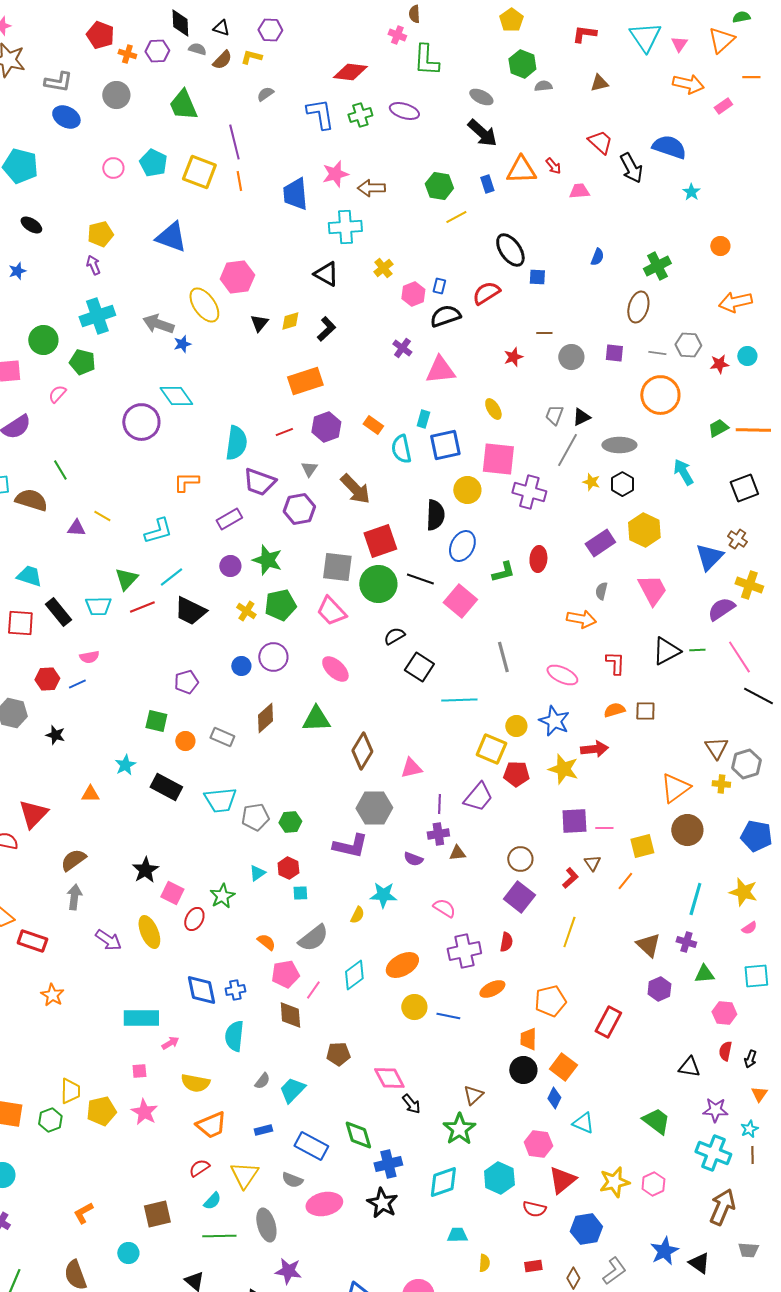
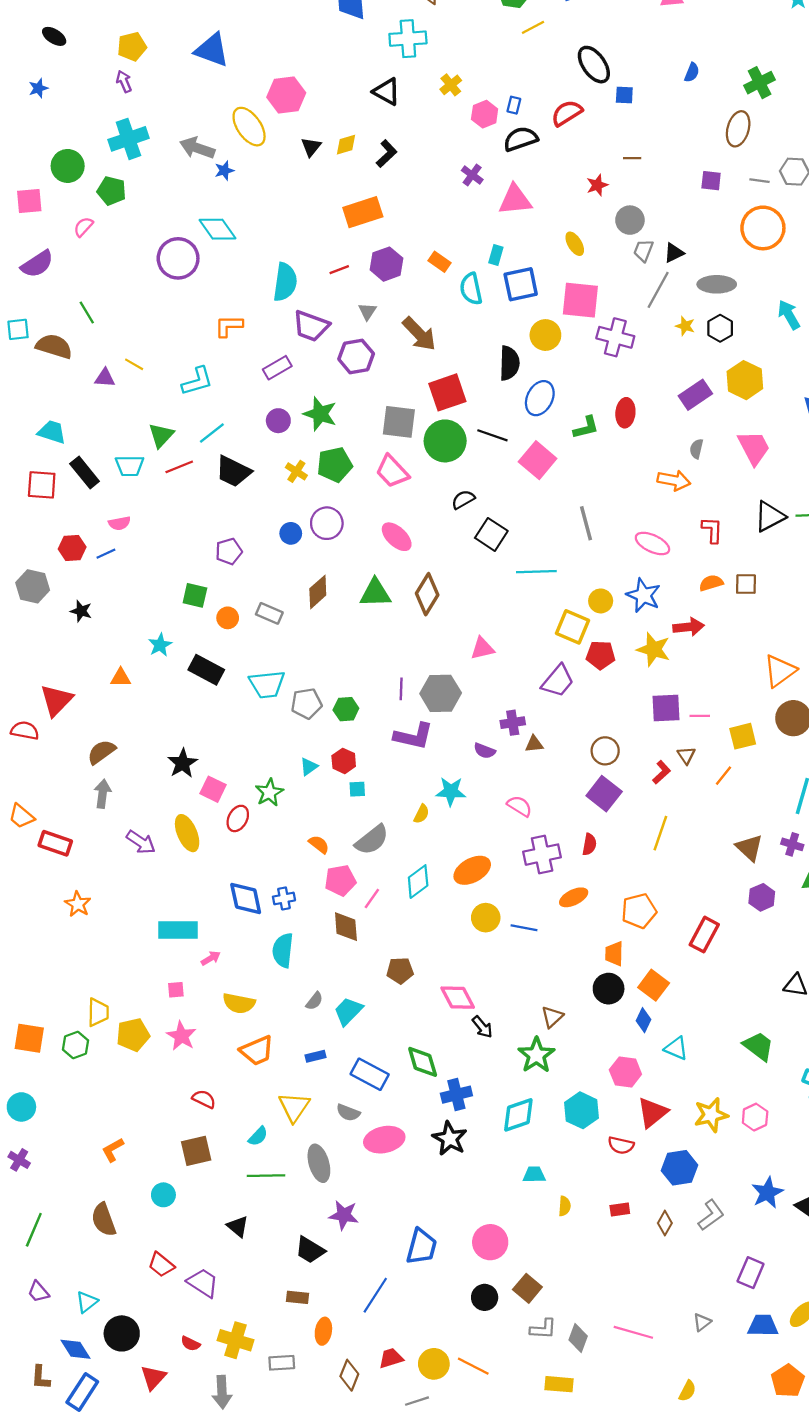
gray circle: (571, 357) -> (630, 220), moved
brown diamond: (362, 751) -> (427, 594), moved
purple line: (439, 804) -> (401, 689), moved
red semicircle: (199, 1168) -> (204, 1099), moved, turned 60

